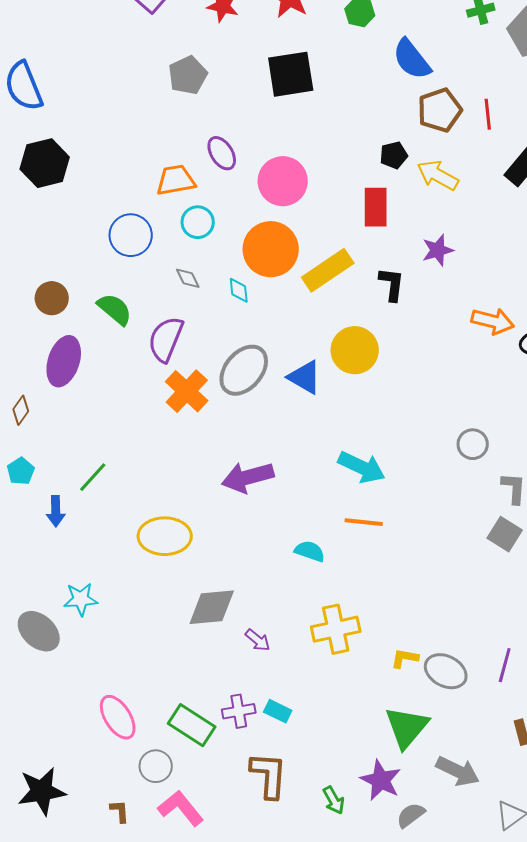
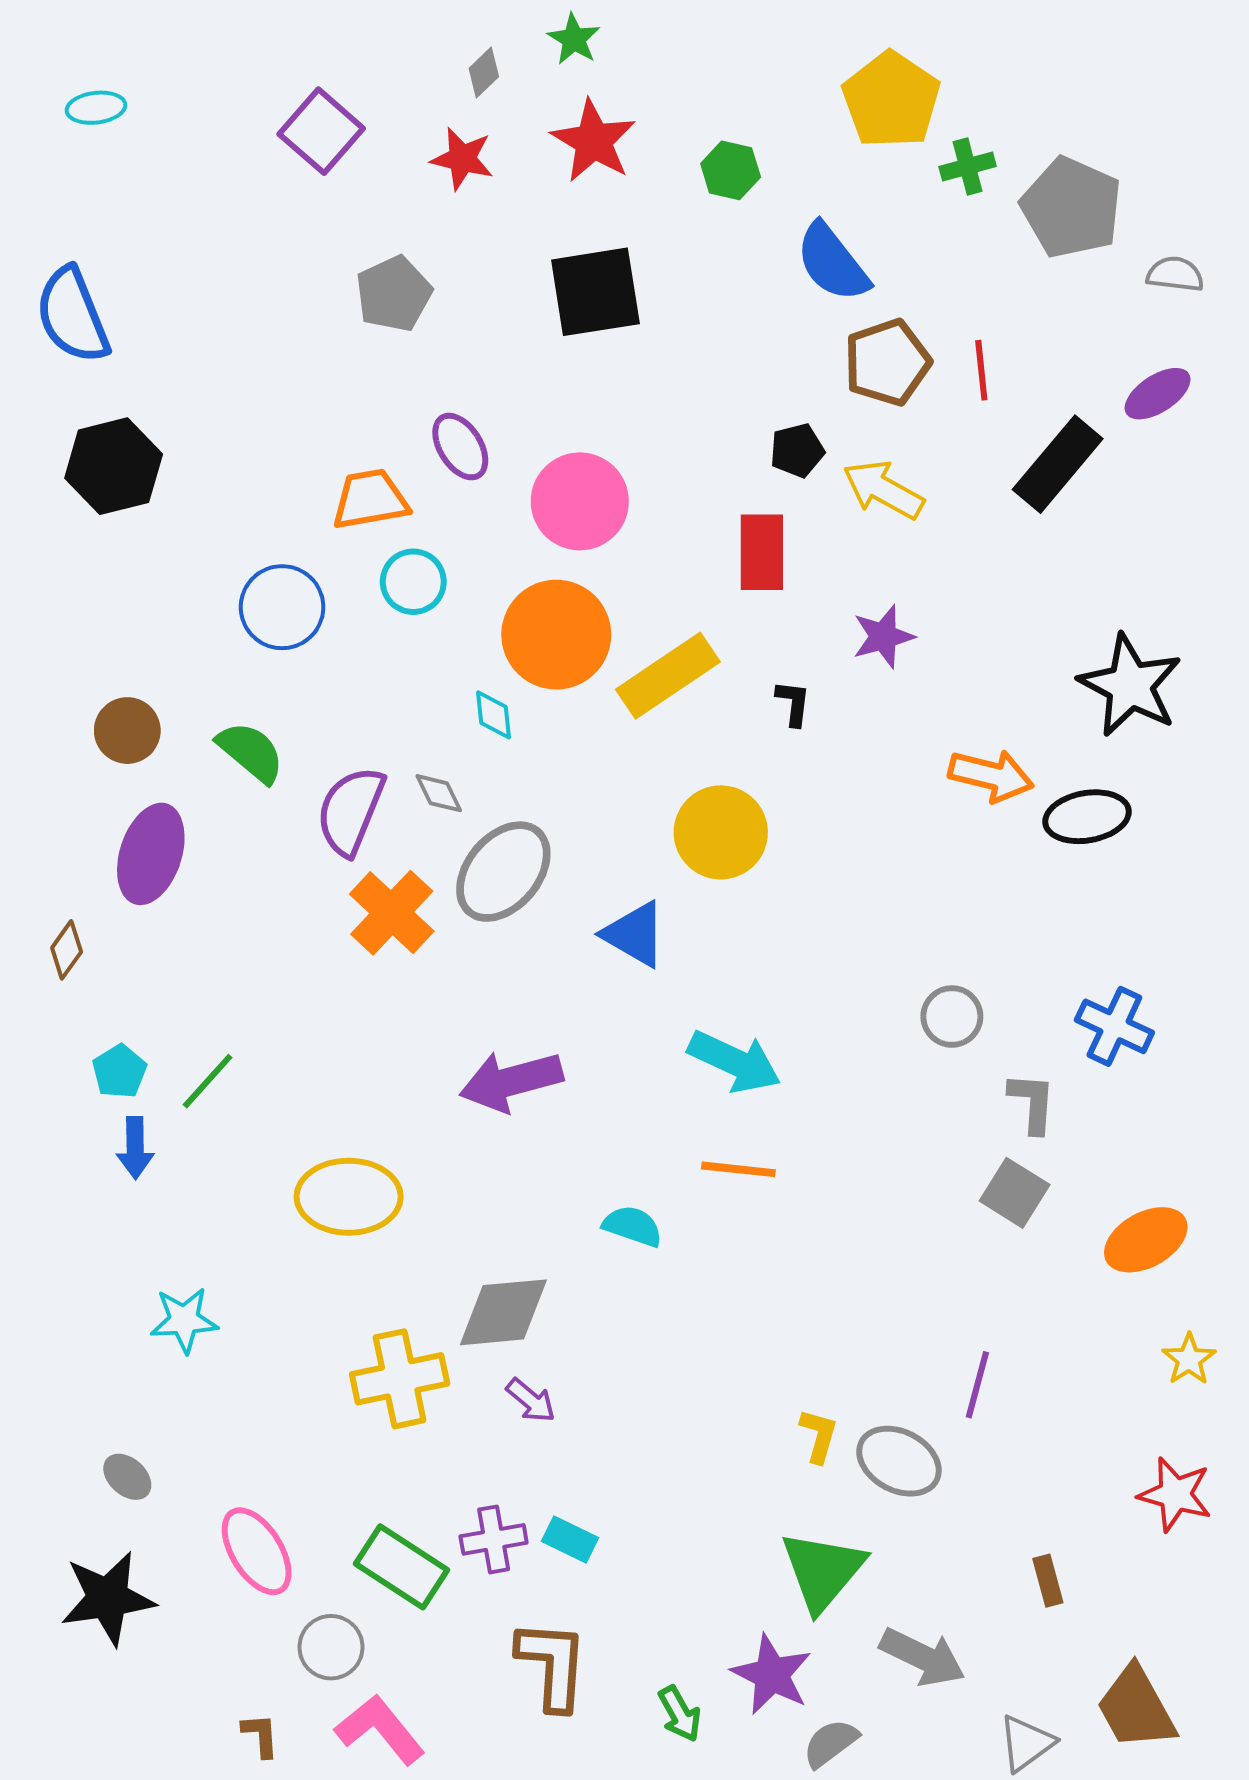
gray diamond: (188, 278) -> (439, 793), moved
black L-shape: (392, 284) -> (793, 703), size x0.7
blue triangle: (305, 377) -> (635, 934), moved
cyan pentagon: (21, 471) -> (119, 1071), moved
gray diamond: (212, 607) -> (503, 1312), moved
yellow cross: (336, 629) -> (400, 1379), moved
gray ellipse: (39, 631) -> (127, 1477), moved, size x0.6
yellow L-shape: (405, 658) -> (819, 1436), turned 96
purple line: (505, 665) -> (977, 1385), moved
black star: (42, 791) -> (108, 1598), moved

